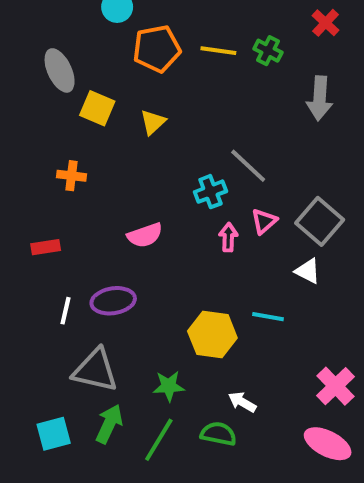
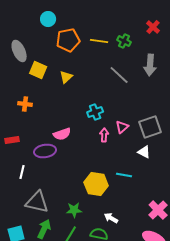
gray line: (248, 166) -> (119, 75), moved
gray square: (320, 221) -> (150, 127), turned 30
purple ellipse: (113, 301) -> (45, 151), moved

